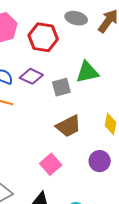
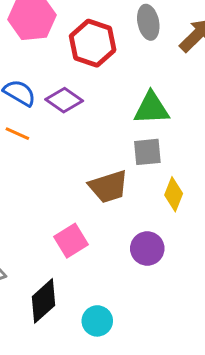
gray ellipse: (76, 18) -> (148, 22), turned 55
gray square: (61, 87) -> (147, 152), moved

